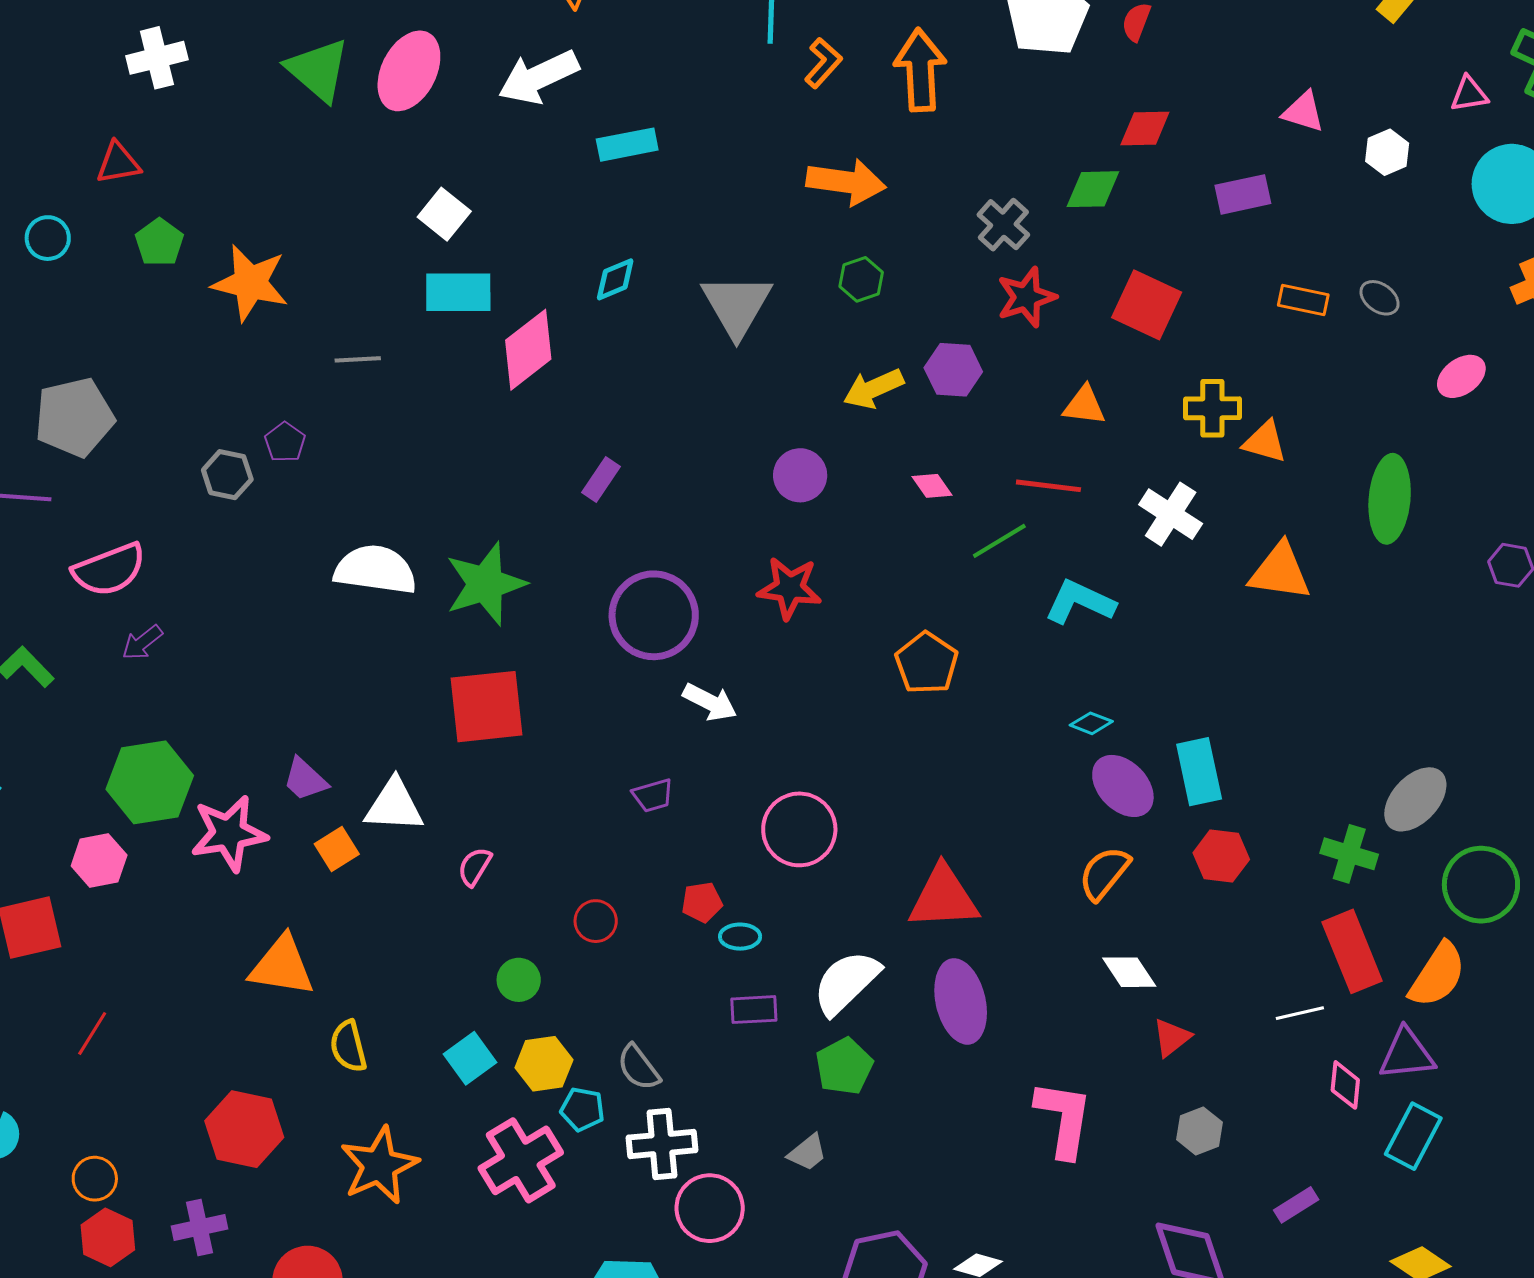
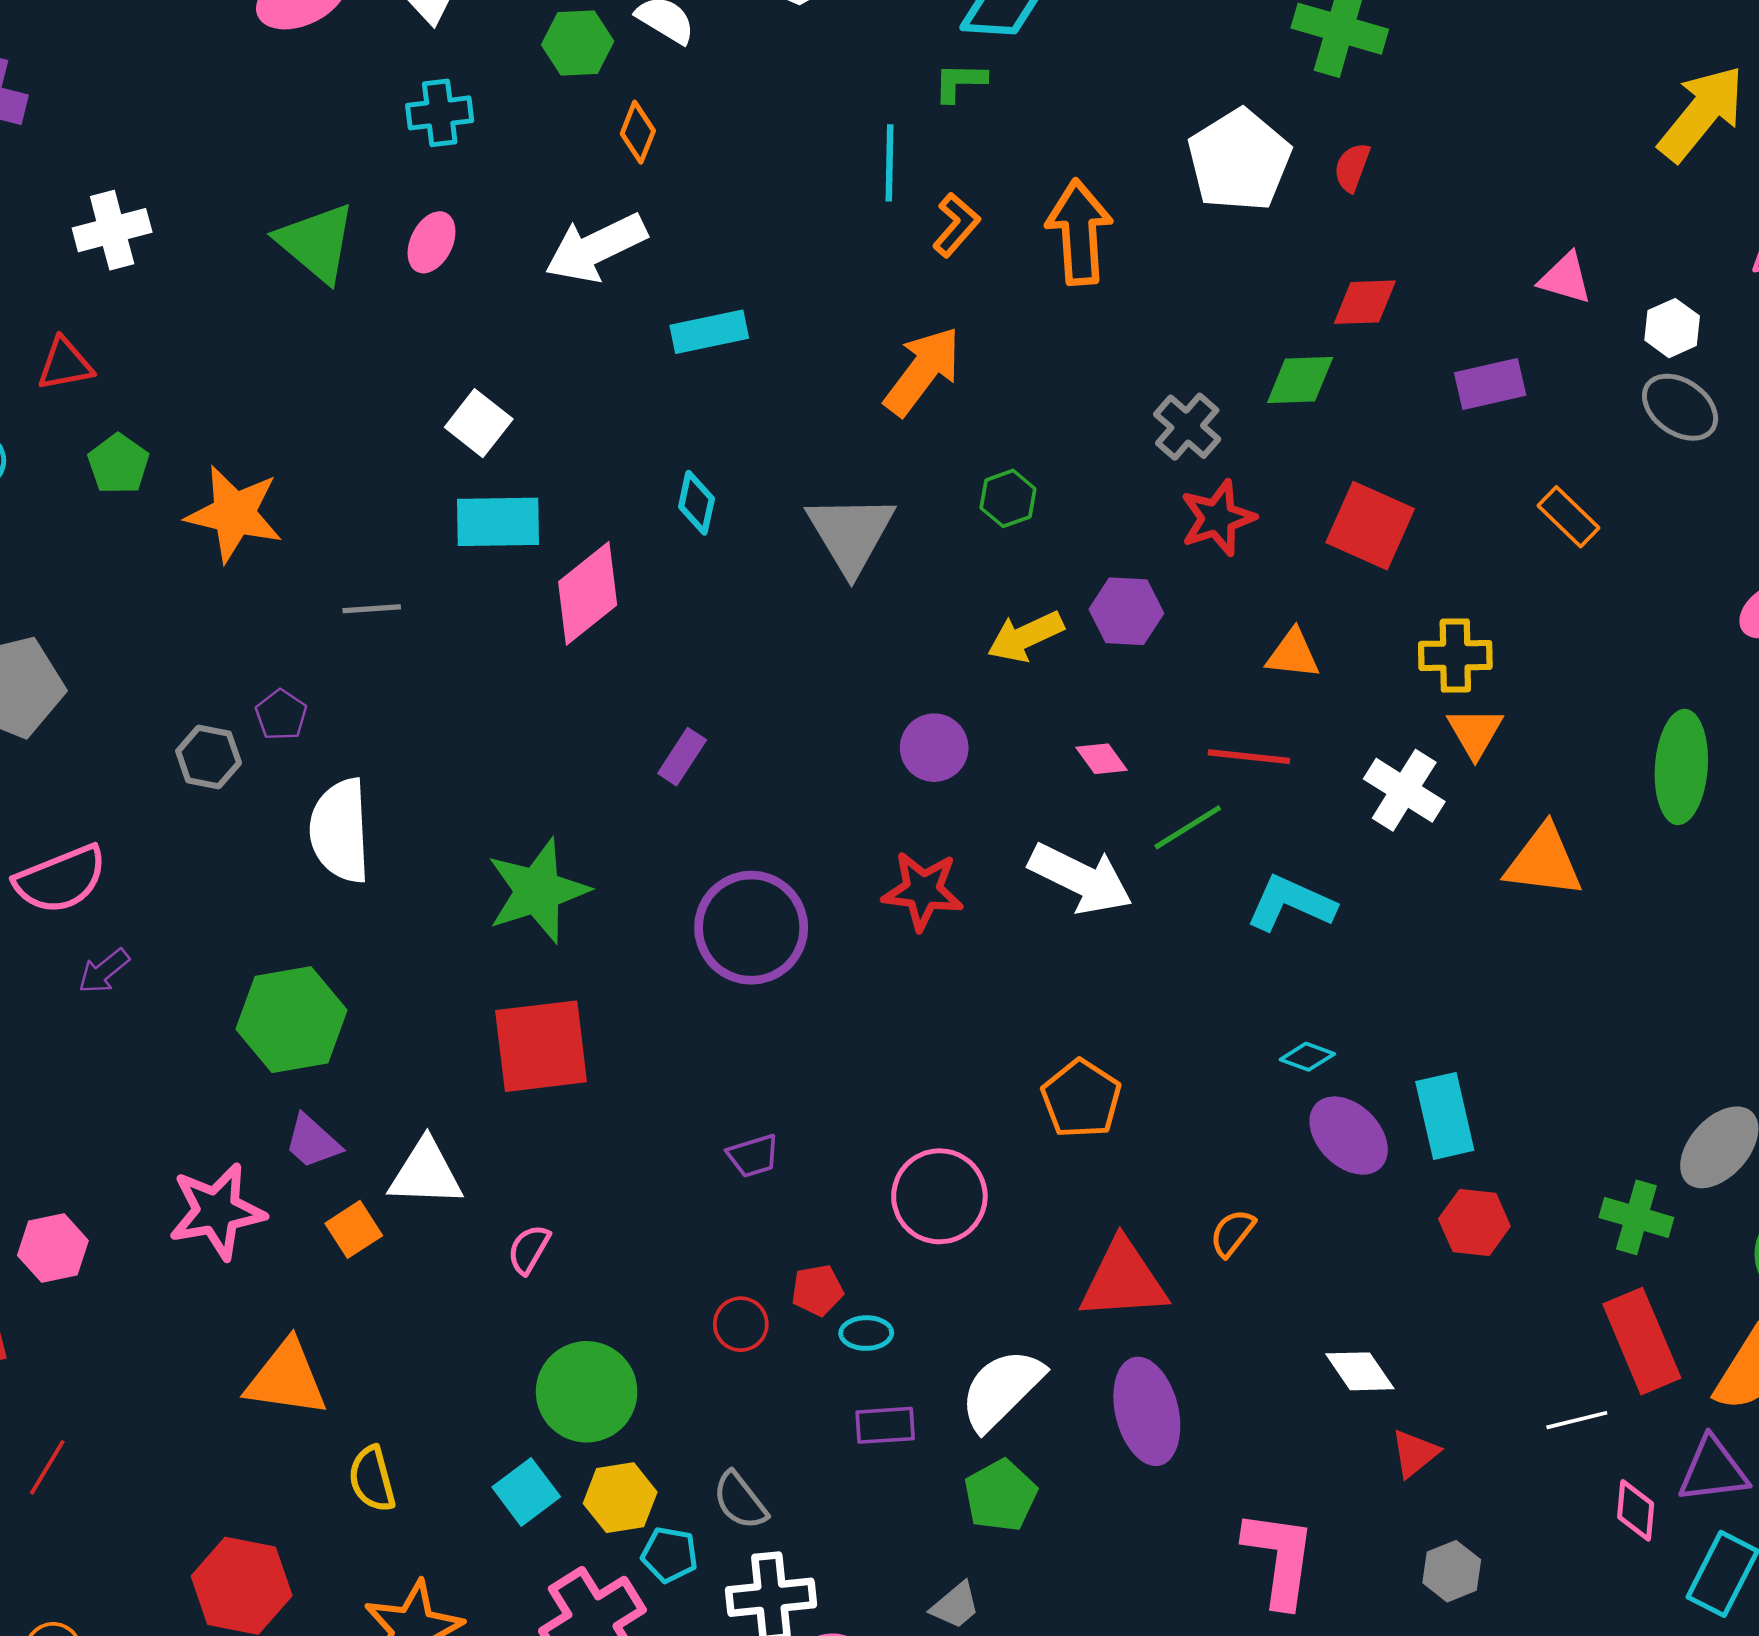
pink ellipse: (409, 71) -> (432, 242), size x0.6
orange arrow: (846, 182) -> (923, 371), moved, turned -60
cyan diamond: (615, 279) -> (696, 503), turned -54
gray ellipse: (1380, 298) -> (1680, 407), moved, size x1.5
orange rectangle: (1303, 300) -> (1568, 517), turned 33
orange triangle: (1265, 442) -> (1475, 733), moved, turned 45
white semicircle: (375, 570) -> (340, 831), moved, turned -100
orange pentagon: (927, 663) -> (1081, 1099), moved
white arrow: (710, 702) -> (1081, 879), moved, size x1.5
green hexagon: (150, 782) -> (291, 1020), moved
orange semicircle: (1104, 873) -> (1232, 1233), moved, size x0.7
red circle: (596, 921) -> (741, 1324), moved
green circle: (519, 980) -> (587, 1392), size x1.8

